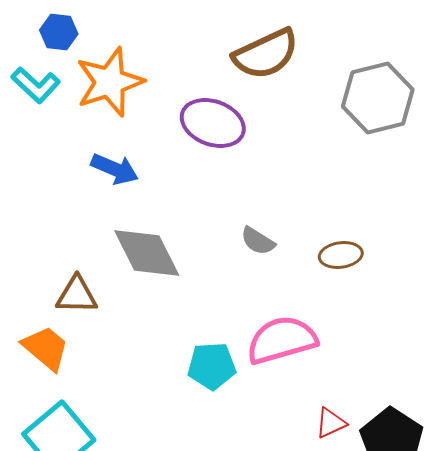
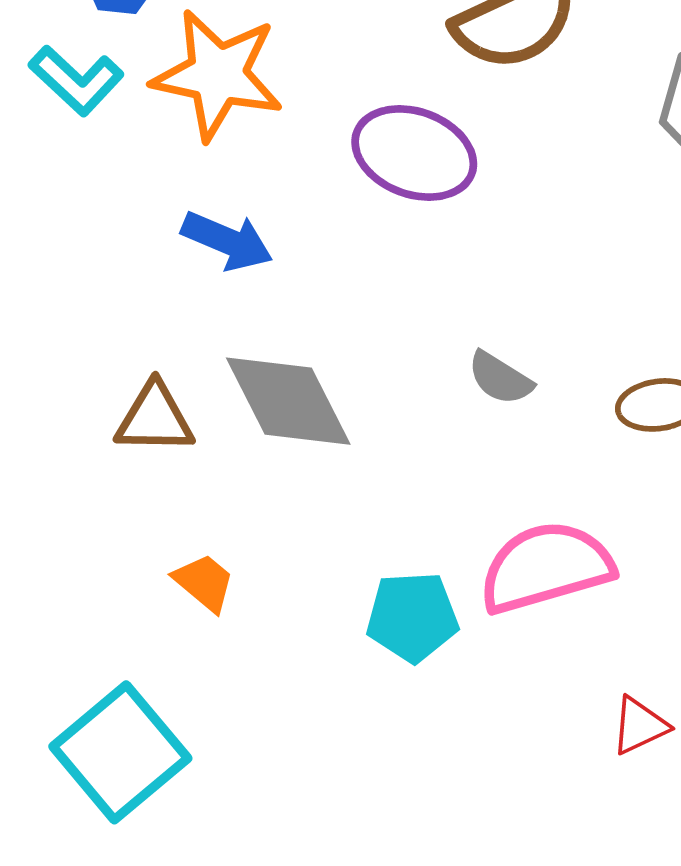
orange star: (110, 82) -> (218, 75), turned 30
brown triangle: (77, 295) -> (155, 418), moved
orange trapezoid: (46, 348) -> (204, 582), moved, size x0.7

